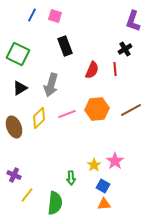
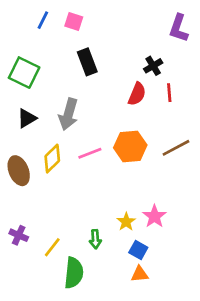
black cross: (125, 49) -> (153, 66), moved
red line: (115, 69) -> (169, 93), moved
red semicircle: (92, 70) -> (137, 94), moved
yellow line: (27, 195) -> (52, 247), moved

